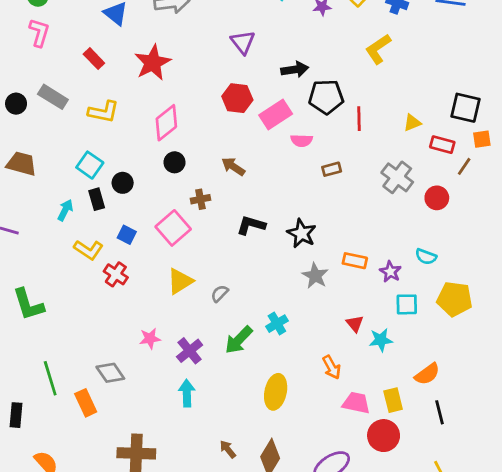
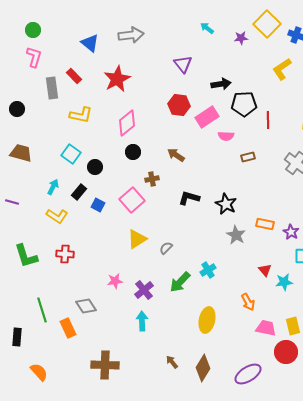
gray rectangle: (53, 97) -> (52, 88), moved, turned 50
black rectangle: (97, 199) -> (79, 192), moved, turned 56
yellow L-shape: (88, 250) -> (57, 216), moved
red cross: (116, 274) -> (65, 254), moved, turned -30

